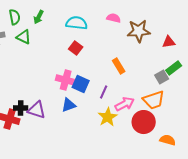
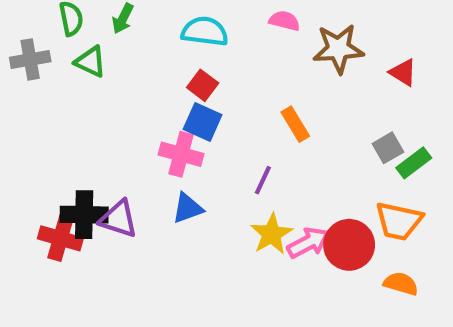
red triangle: (169, 42) -> (403, 72), turned 40
green rectangle: (174, 68) -> (414, 163), moved
blue square: (81, 84) -> (203, 122), moved
orange trapezoid: (154, 100) -> (399, 221), moved, turned 30
pink arrow: (125, 104) -> (308, 243), moved
black cross: (21, 108) -> (84, 215), size x1.5

